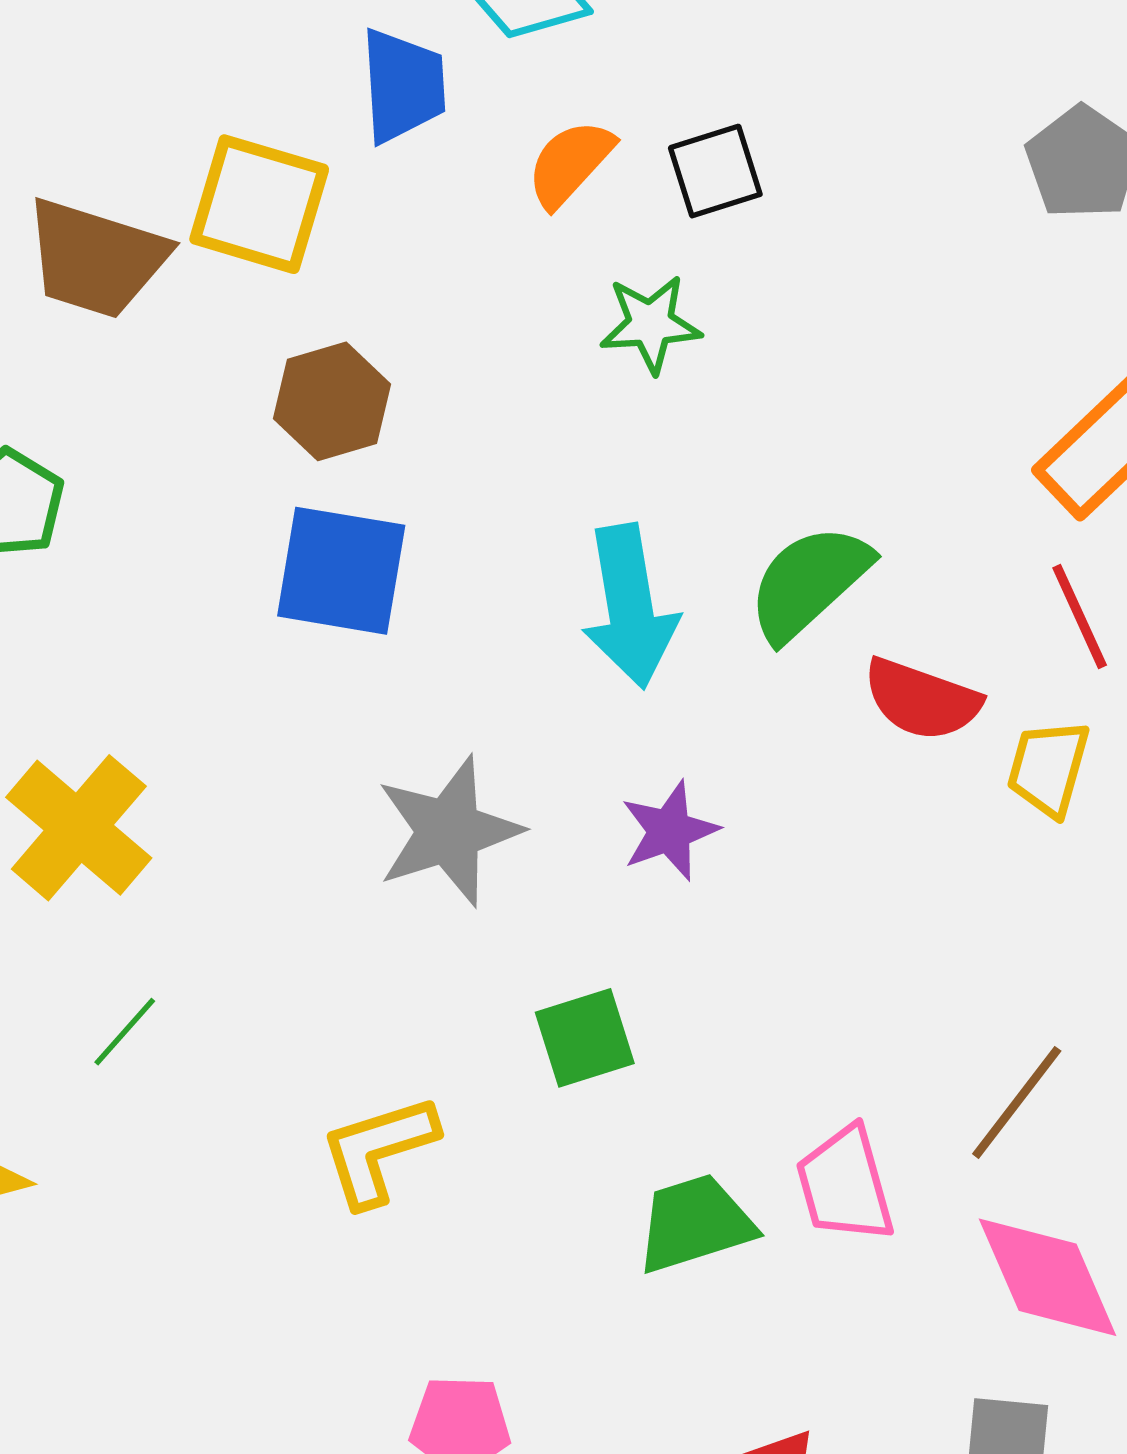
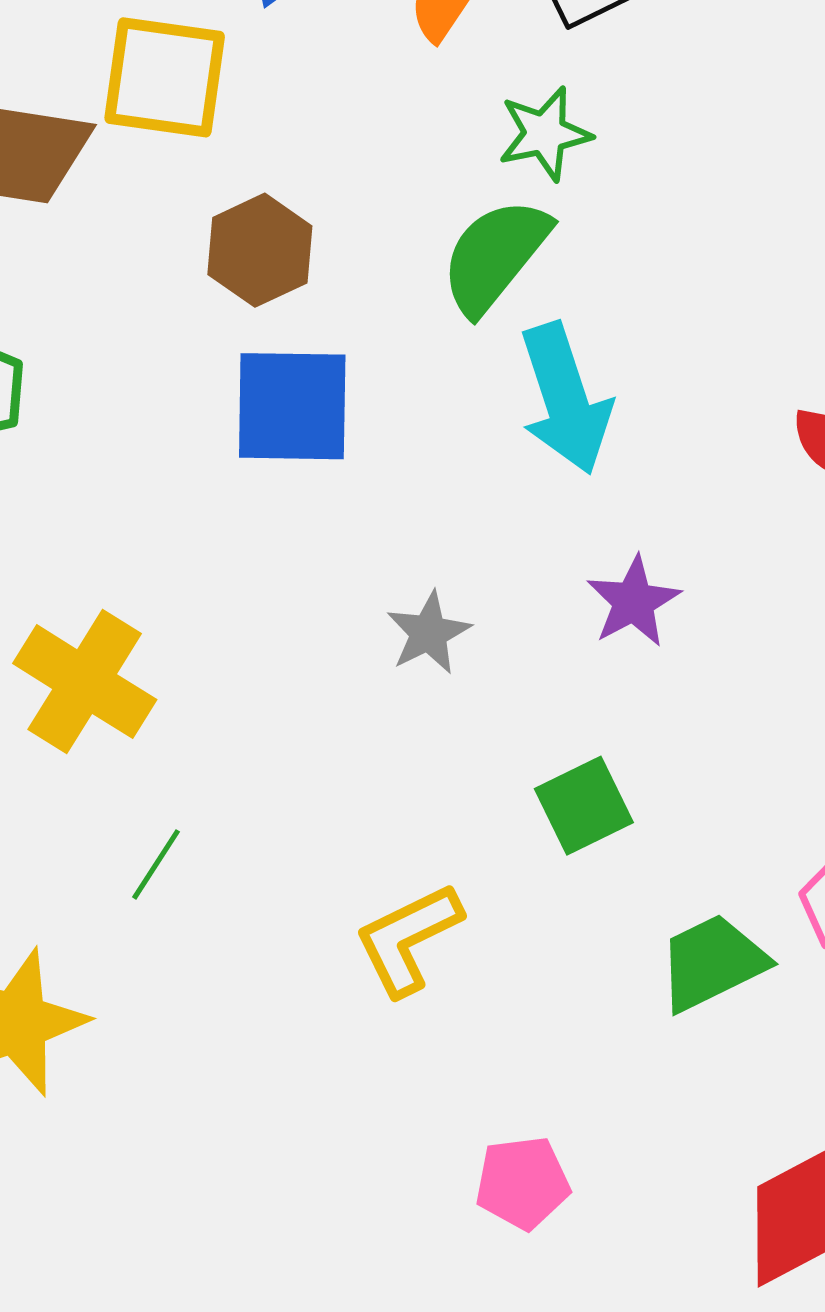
green semicircle: (809, 582) -> (495, 256), moved
gray star: (449, 831) -> (429, 633), size x0.6

